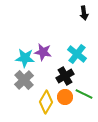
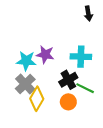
cyan cross: (77, 54) -> (81, 57), turned -36
green line: (84, 94) -> (85, 88), moved
yellow diamond: (46, 102) -> (37, 99), moved

